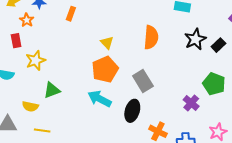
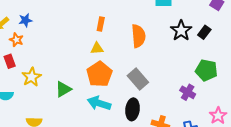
orange rectangle: (71, 14) -> (101, 24), moved
yellow triangle: (107, 43) -> (97, 48), turned -40
green triangle: (52, 90) -> (63, 89), moved

